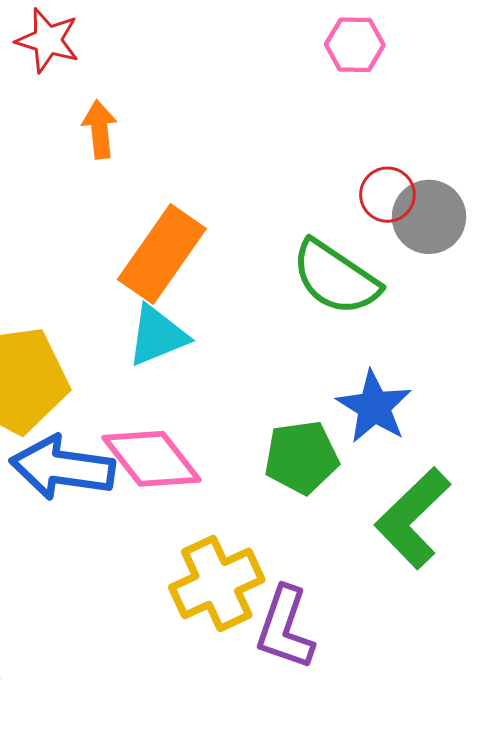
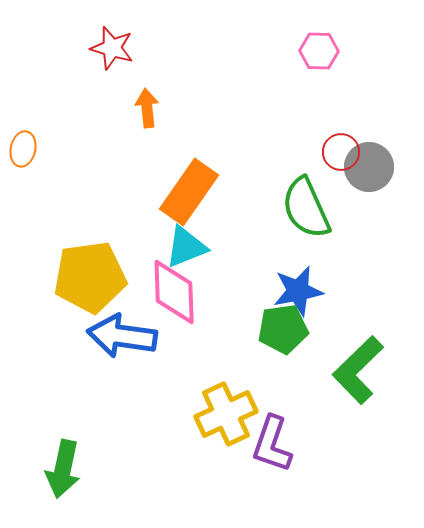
green semicircle: (335, 278) -> (306, 208), turned 32
blue star: (374, 407) -> (298, 291), moved, turned 30
pink diamond: (151, 459) -> (174, 292), moved, turned 36

